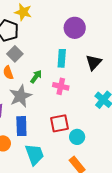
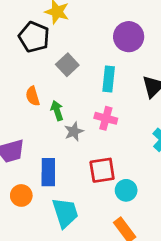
gray square: (15, 54) -> (67, 65), moved
green arrow: (36, 77) -> (57, 111), moved, turned -56
gray star: (20, 96) -> (74, 132), moved, size x0.6

